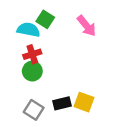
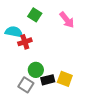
cyan semicircle: (28, 30) -> (14, 32), moved
green circle: (32, 71) -> (36, 70), moved

